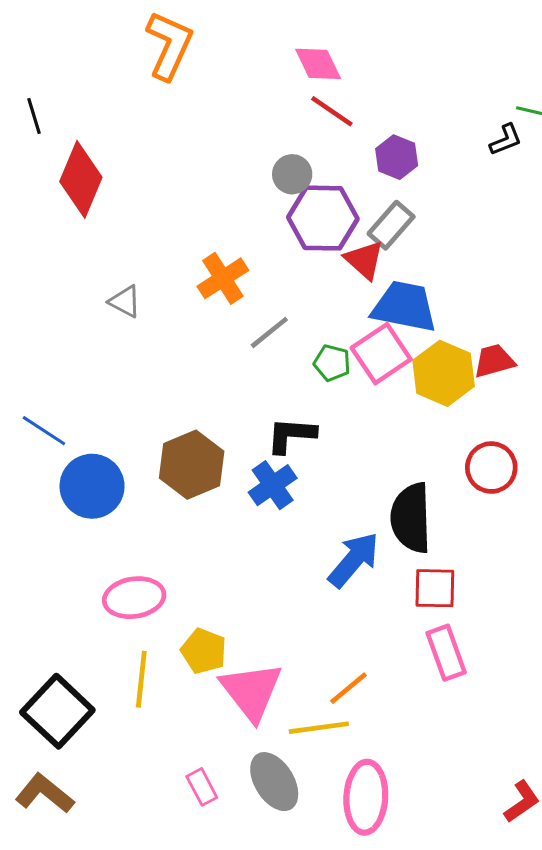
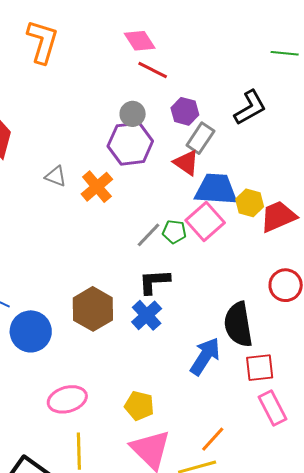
black L-shape: (506, 140) -> (250, 108), moved, size x1.6
purple hexagon: (397, 157) -> (185, 111), moved
purple hexagon: (323, 218) -> (130, 144), moved
gray triangle: (125, 301) -> (56, 176), moved
gray line: (269, 332) -> (149, 235), moved
red trapezoid: (494, 361) -> (278, 216), size x1.4
yellow hexagon: (444, 373) -> (250, 203), moved, size x0.7
yellow pentagon: (204, 651) -> (139, 406), moved

